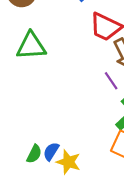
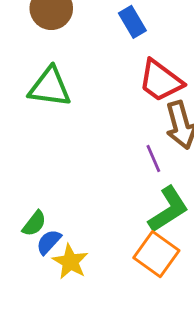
green semicircle: (34, 154) -> (34, 223), moved

